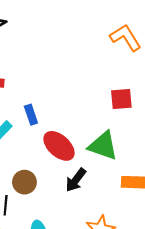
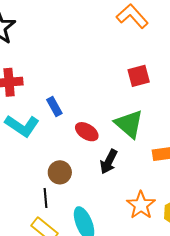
red ellipse: (59, 146) -> (87, 132), size x0.7
green triangle: (103, 146) -> (129, 124), turned 32

